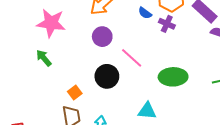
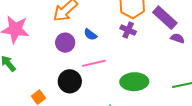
blue semicircle: (145, 13) -> (90, 35), moved
pink line: (132, 58) -> (94, 63), turned -55

